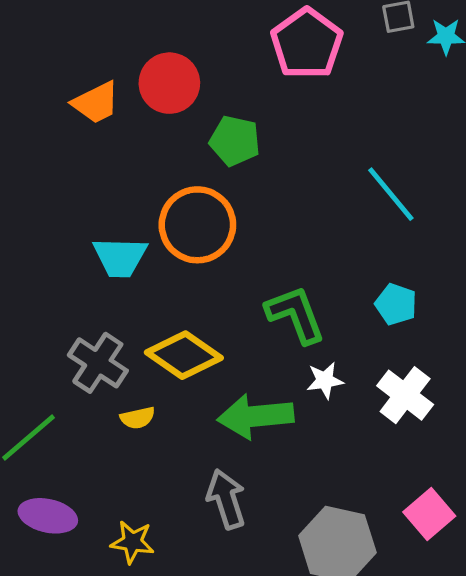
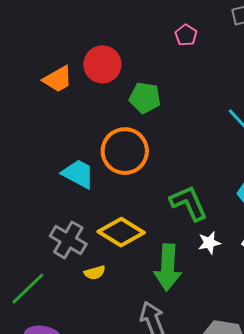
pink pentagon: (307, 44) -> (186, 35), size x0.5
cyan trapezoid: (120, 257) -> (78, 174), turned -150
green arrow: (256, 416) -> (168, 267), turned -78

